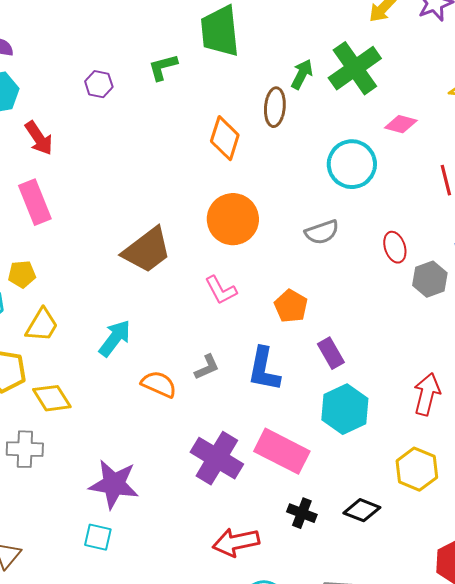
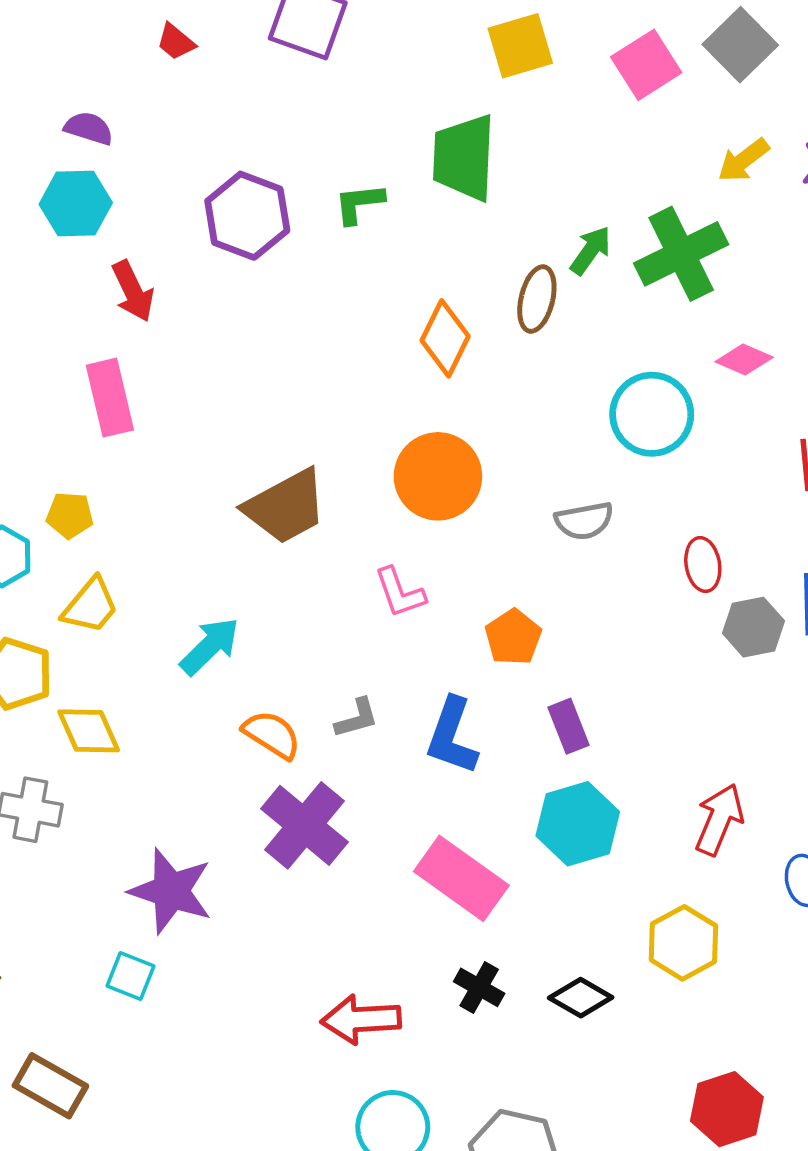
purple hexagon: (99, 84) -> (247, 216), size x1.8
purple cross: (217, 458) -> (304, 825), moved

